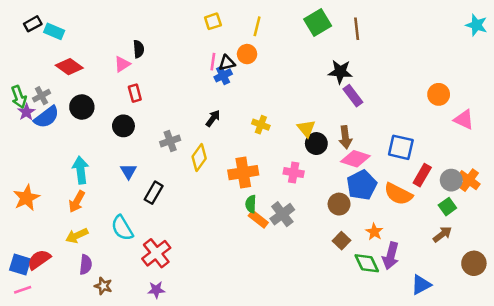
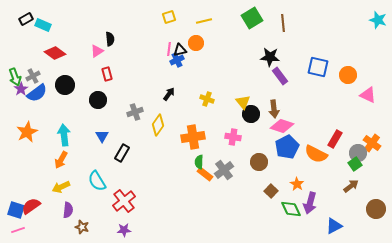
yellow line: (257, 26) -> (204, 21), turned 63
blue square: (401, 147) -> (318, 67), moved
gray circle: (451, 180) -> (358, 153), moved
orange star: (26, 198) -> (27, 132), moved
brown circle: (339, 204) -> (259, 162), moved

